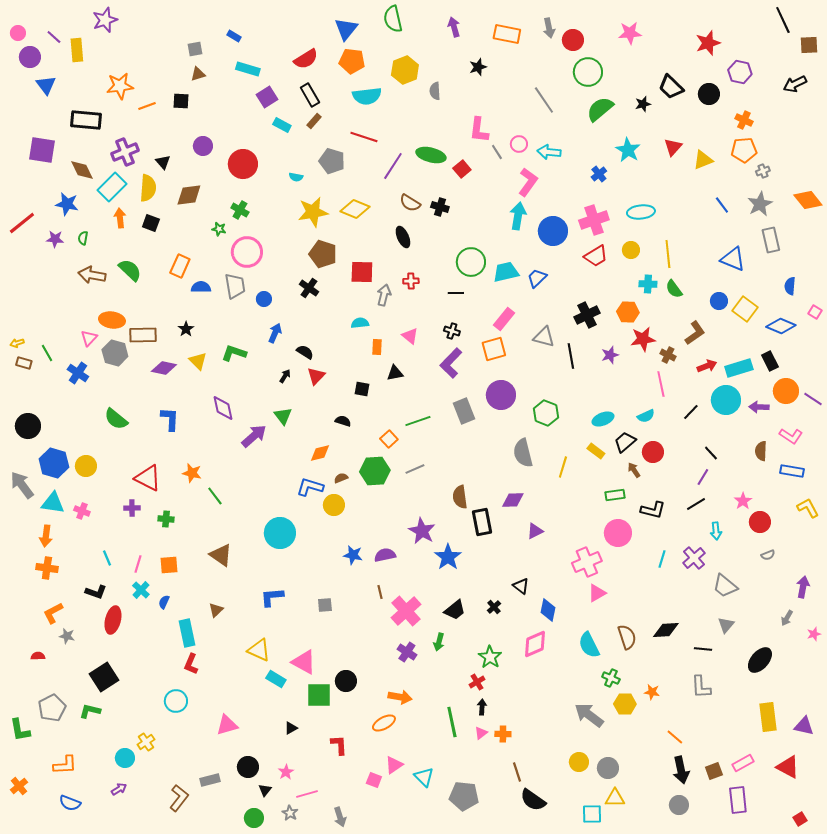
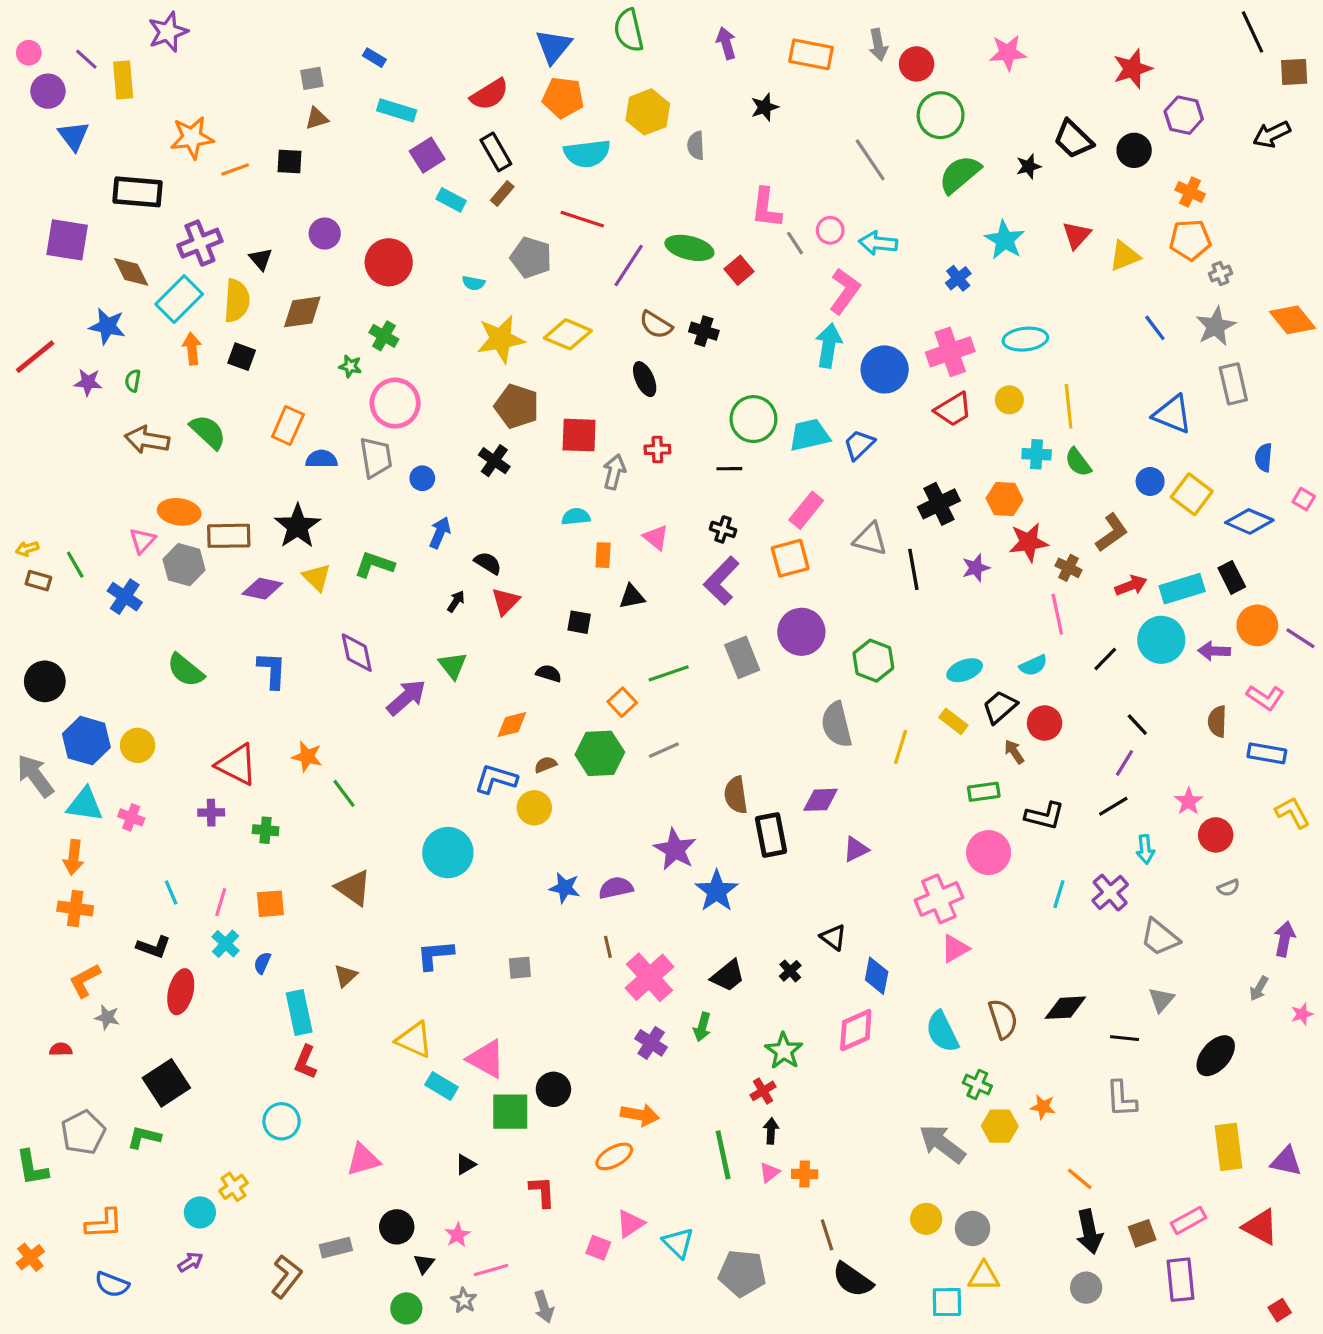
black star: (186, 329) -> (298, 526), size x1.8

